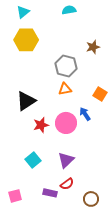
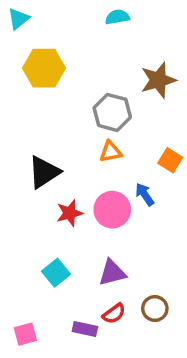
cyan triangle: (23, 12) -> (19, 19), moved
brown star: (93, 47) -> (158, 80), size x1.5
purple triangle: (66, 160) -> (112, 273), turned 30
brown circle: (91, 199) -> (155, 309), moved

